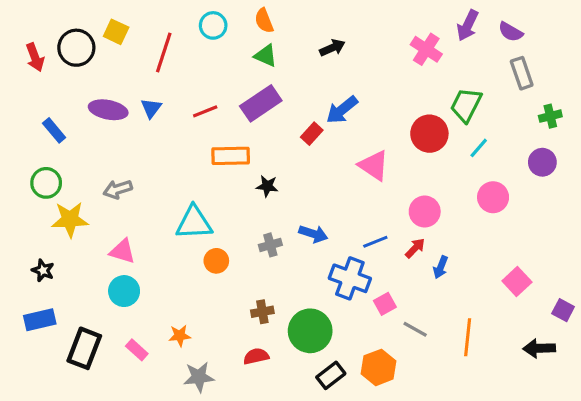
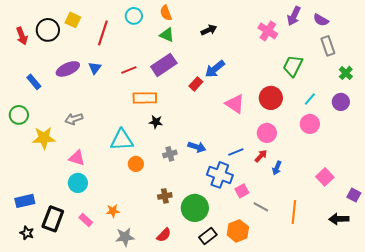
purple ellipse: (108, 110) -> (68, 69), turned -35
green cross: (550, 116) -> (346, 73), turned -32
red circle: (429, 134) -> (271, 98), moved
cyan line: (479, 148) -> (310, 99), moved
green circle: (46, 183) -> (19, 115), moved
black star: (267, 186) -> (156, 122), moved
black star: (43, 270) -> (27, 233), moved
red semicircle: (256, 356) -> (164, 235), moved, turned 147

